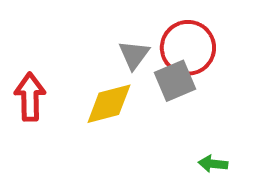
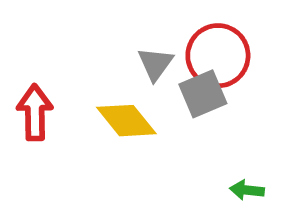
yellow diamond: (109, 104) -> (126, 121), turned 66

